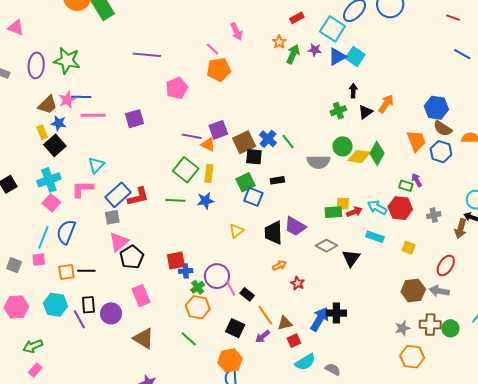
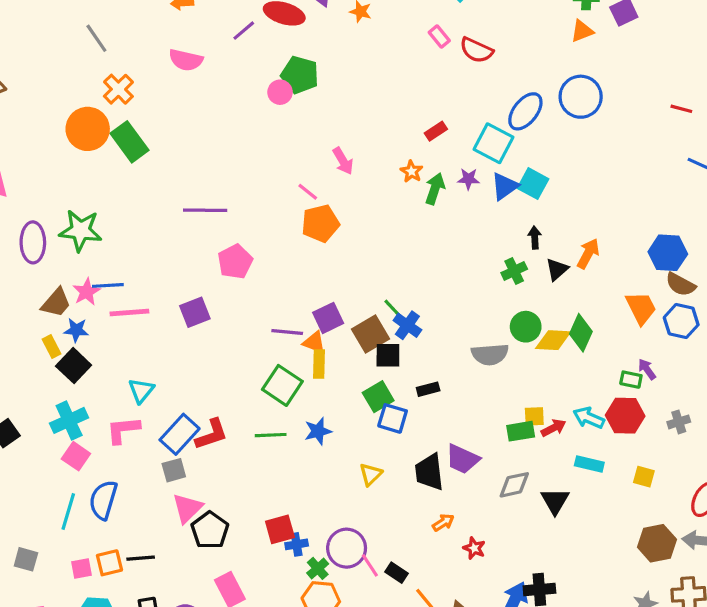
pink pentagon: (177, 88) -> (235, 262), moved
green line: (288, 142) -> (394, 310), moved
yellow rectangle: (209, 173) -> (319, 364), moved
gray diamond: (326, 246) -> (514, 485), turned -35
pink square: (39, 260) -> (82, 569), moved

